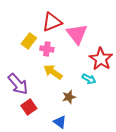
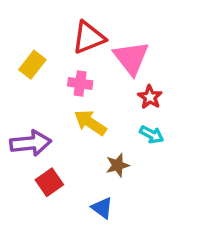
yellow rectangle: (29, 41) -> (32, 65), moved
red star: (101, 59) -> (150, 97), moved, size x0.6
purple arrow: (18, 84) -> (31, 143), turned -55

